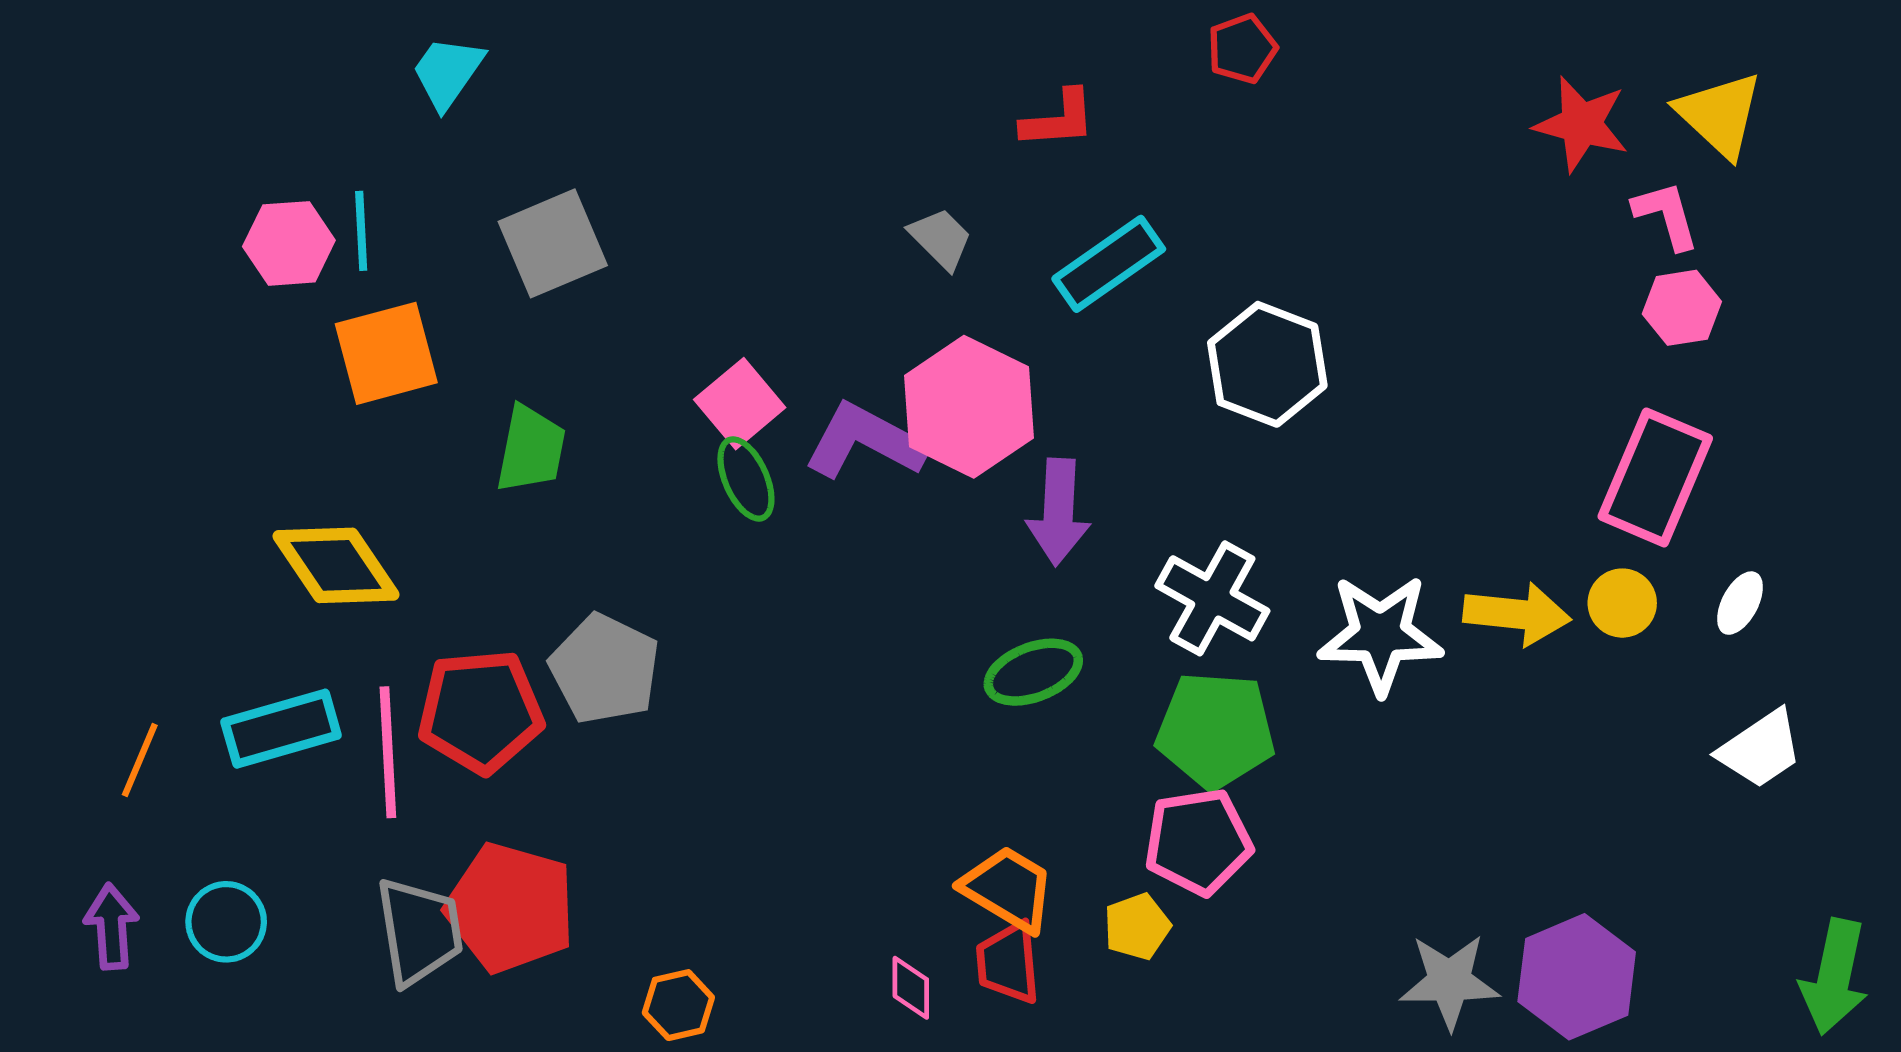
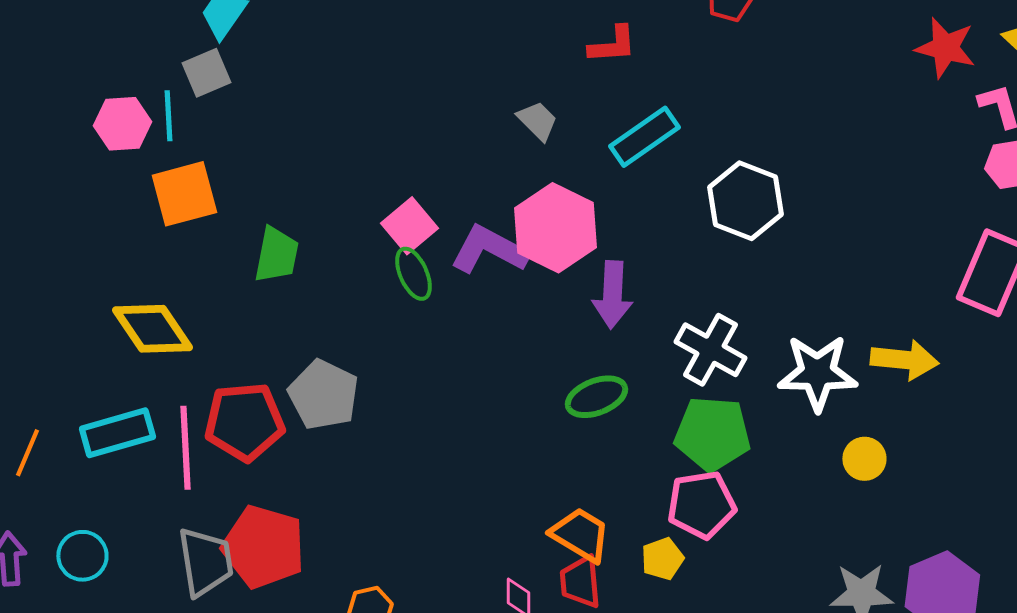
gray square: (553, 243) -> (206, 73), moved, size x0.7
yellow circle: (1622, 603) -> (864, 459), moved

